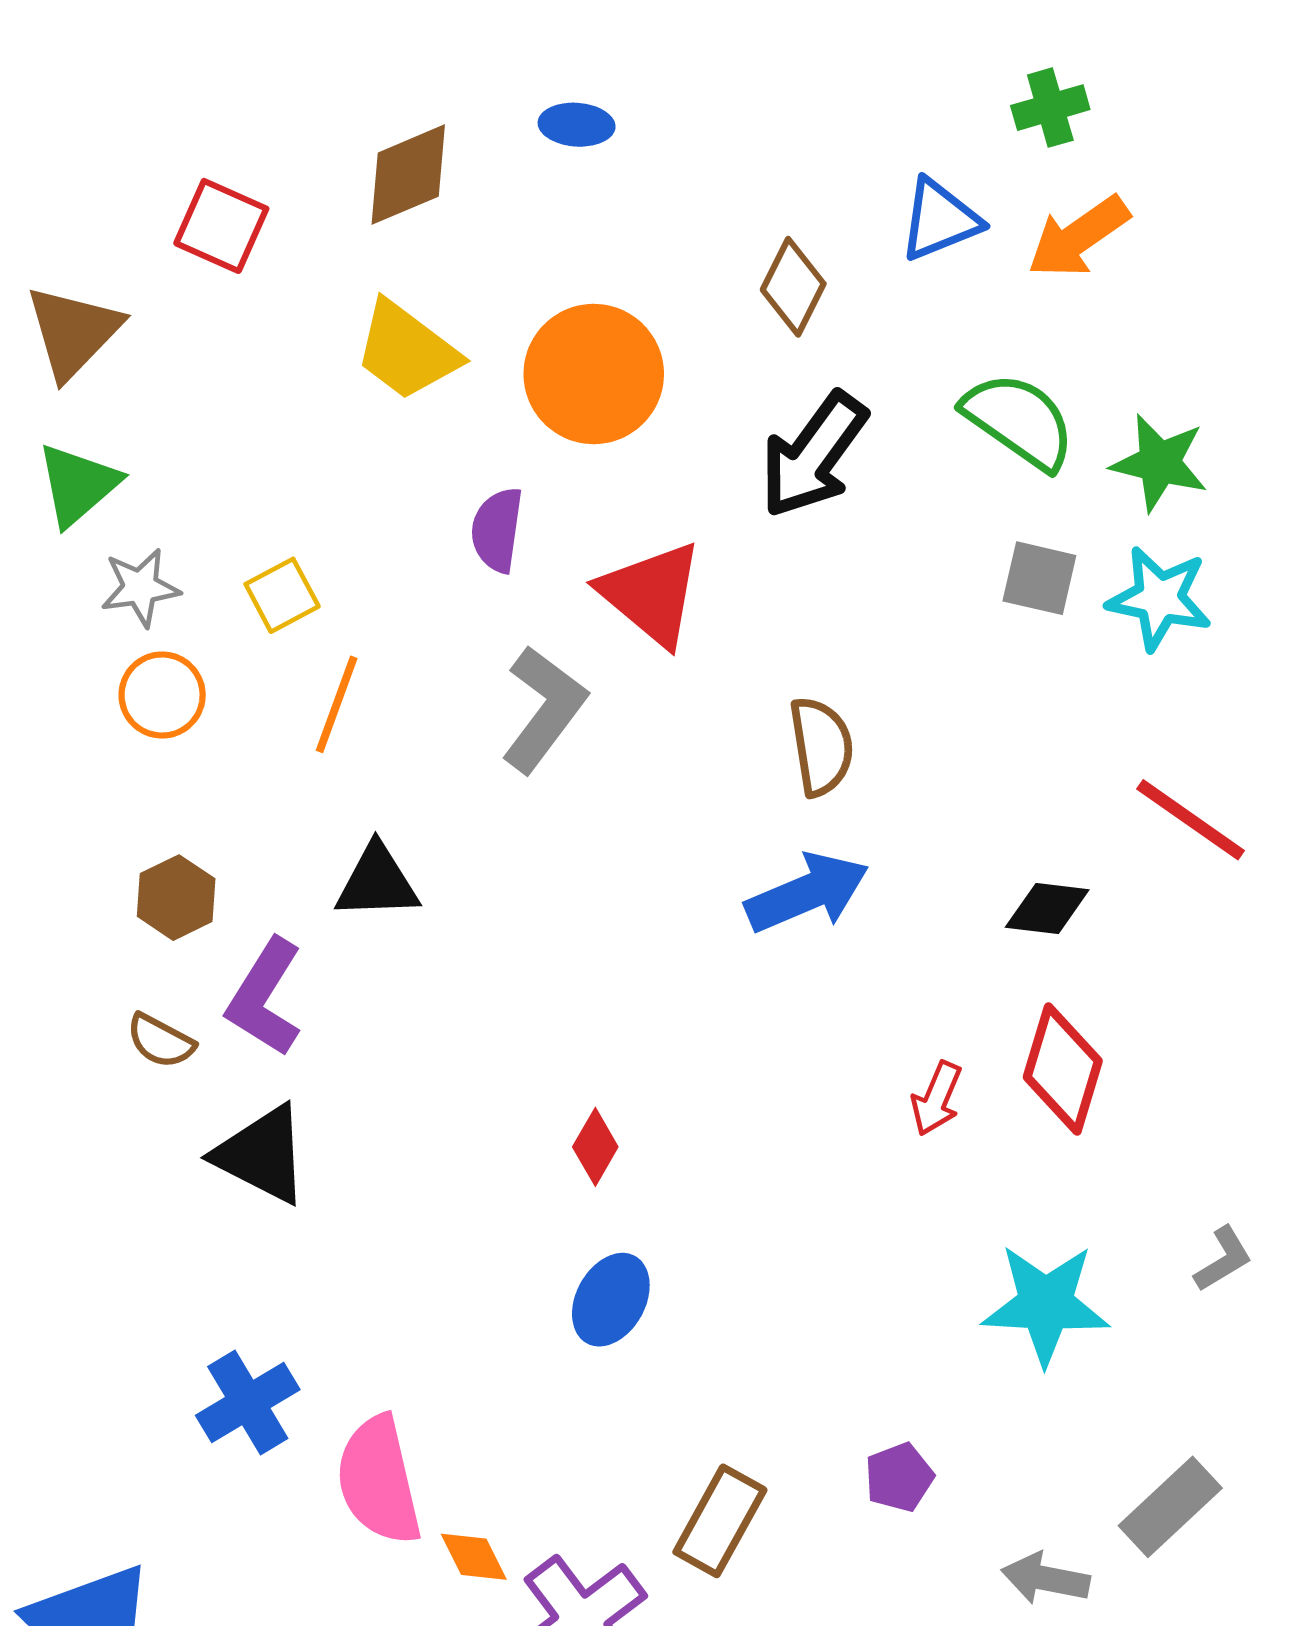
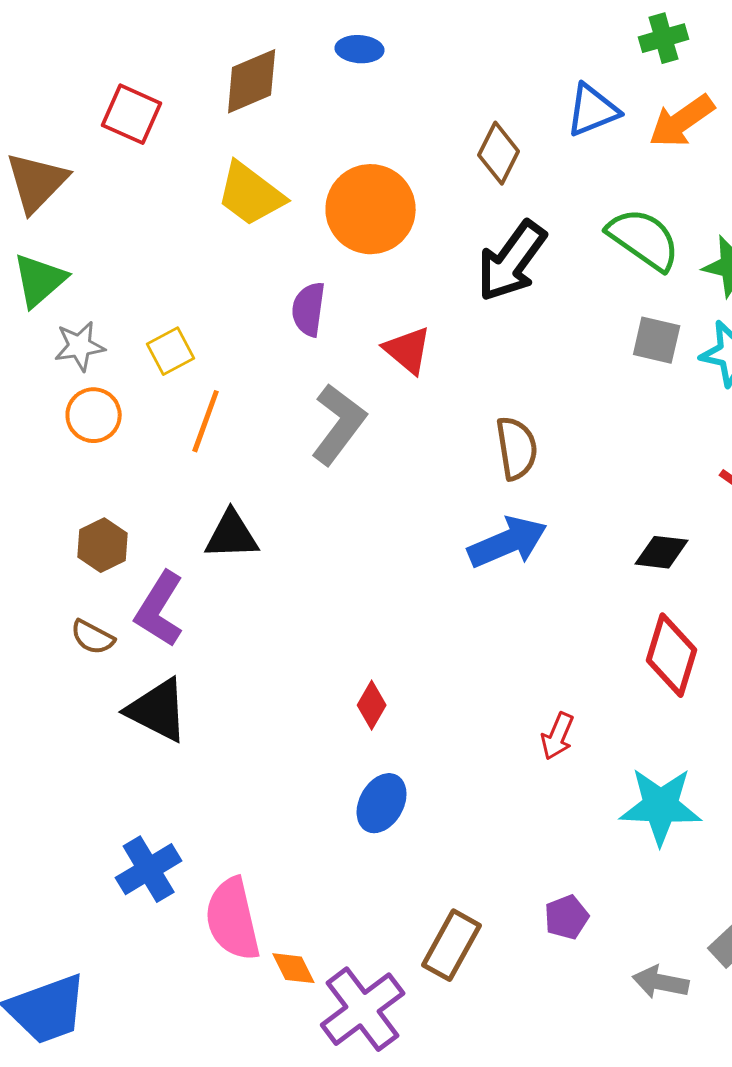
red triangle: (651, 594) -> (408, 350), size x0.7
red arrow: (937, 1099) -> (558, 736), moved

